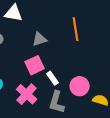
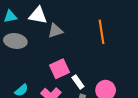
gray triangle: (40, 39) -> (55, 31), moved

